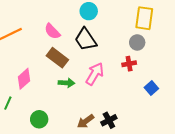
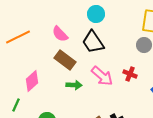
red cross: (129, 64) -> (130, 74), moved, turned 32
pink arrow: (95, 74) -> (102, 76), turned 100

